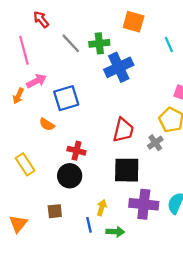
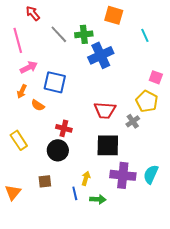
orange arrow: (18, 96) -> (22, 91), moved
blue square: (66, 98) -> (55, 82), turned 30
red trapezoid: (123, 130) -> (105, 110), turned 80

